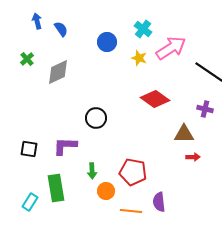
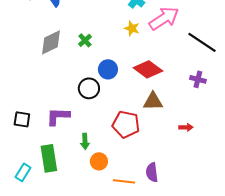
blue circle: (107, 42) -> (108, 69), moved
green cross: (27, 59) -> (85, 40), moved
brown triangle: (184, 134) -> (153, 101), moved
red pentagon: (133, 172) -> (126, 124), moved

